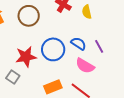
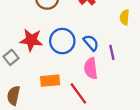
yellow semicircle: (87, 12) -> (125, 17), moved
pink semicircle: (85, 66) -> (91, 68), turned 36

